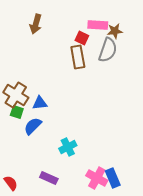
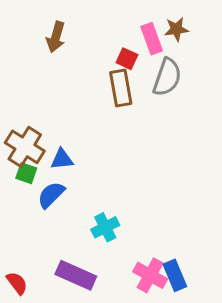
pink rectangle: (98, 25) -> (152, 39), turned 66
brown star: (115, 31) -> (176, 29), moved
purple rectangle: (49, 178) -> (76, 275), size x1.4

